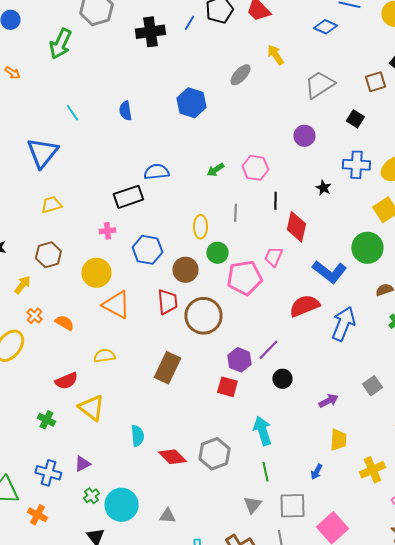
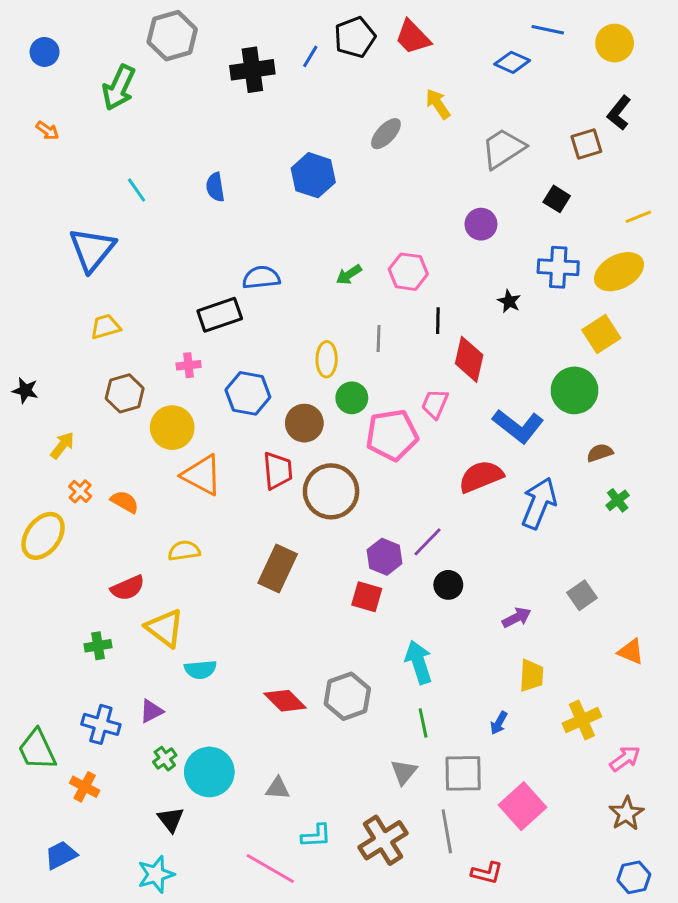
brown hexagon: (48, 255) -> (125, 393), moved
green cross: (46, 420) -> (98, 646), turned -36
cyan semicircle: (137, 436) -> (200, 670), moved, turned 90

